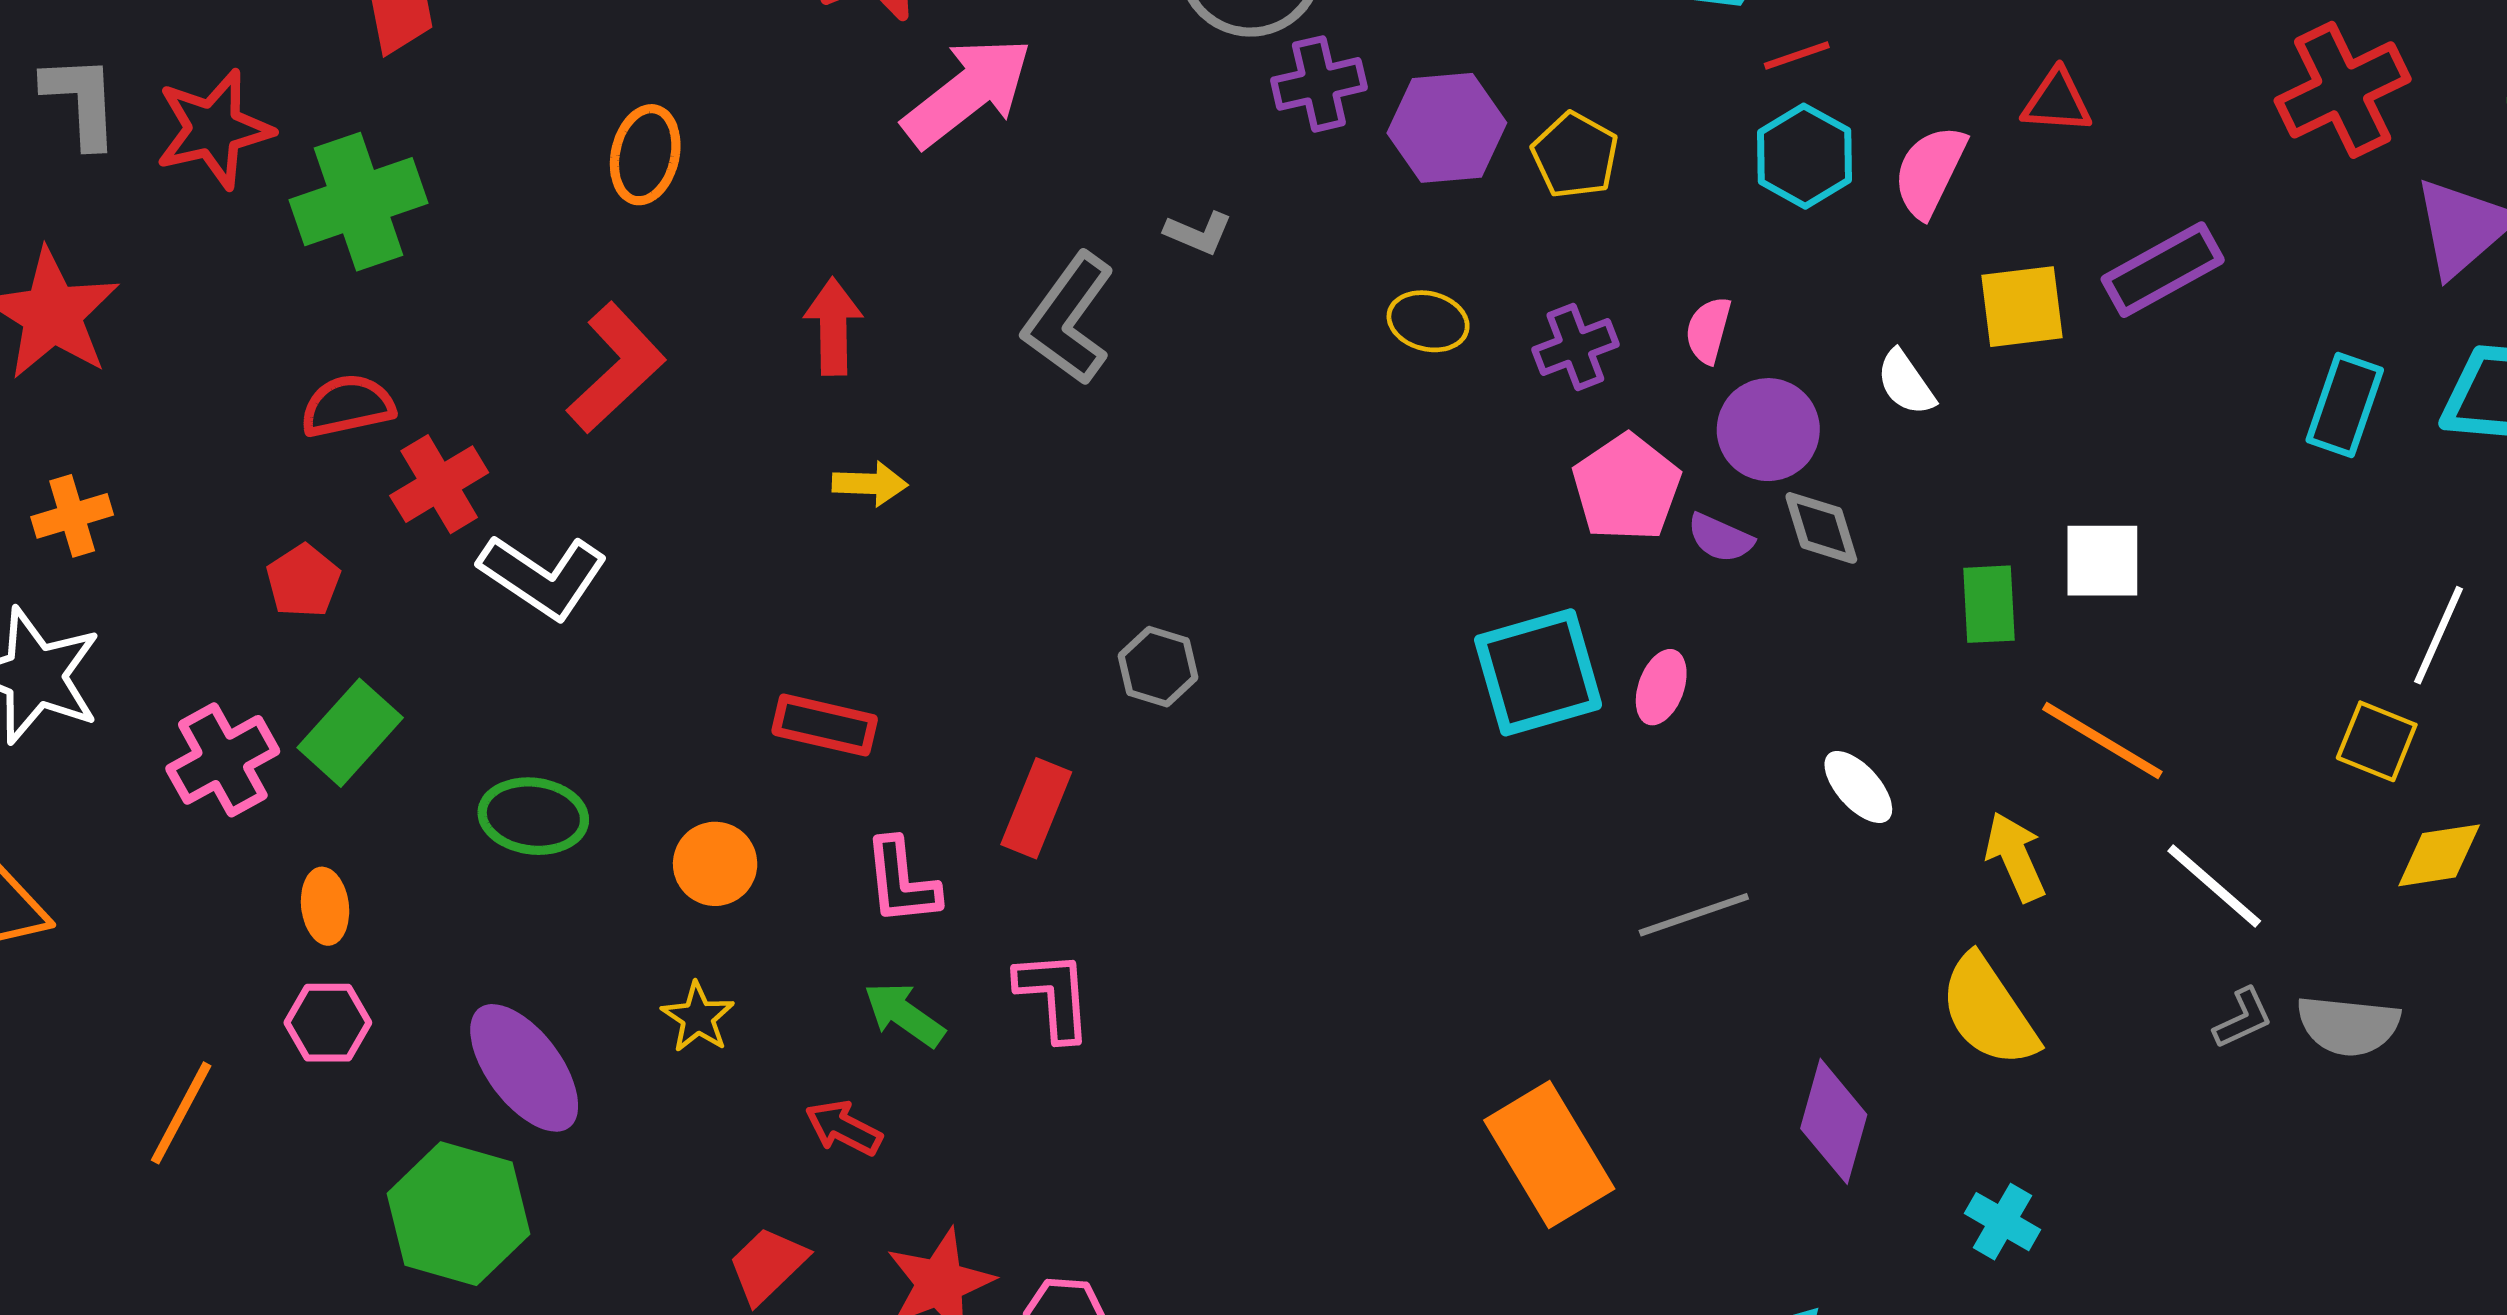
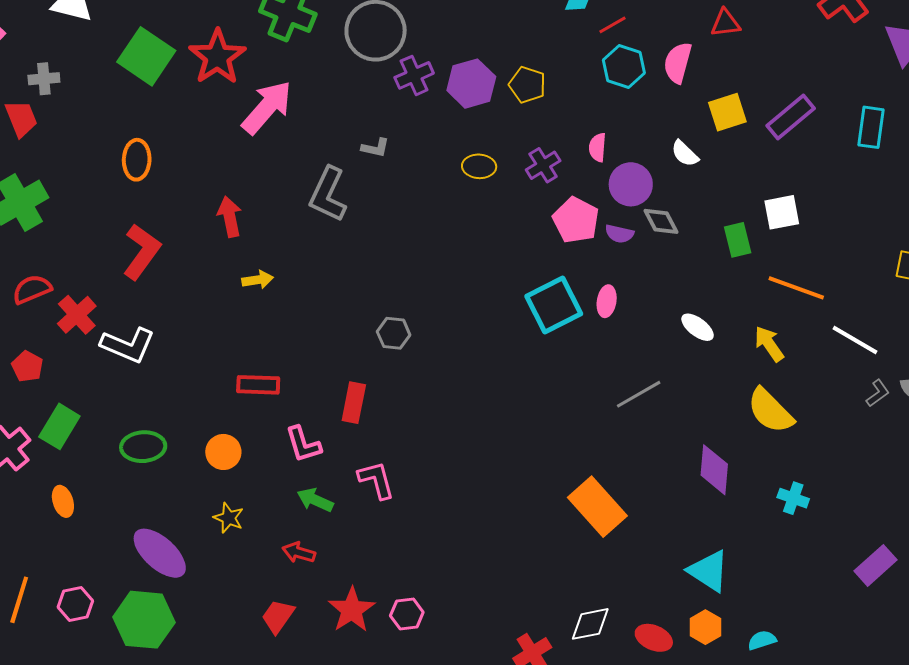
purple rectangle: (2163, 270) -> (791, 117), moved
pink hexagon: (328, 1023) -> (75, 604), moved

